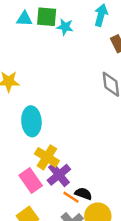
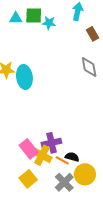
cyan ellipse: (31, 121) -> (24, 77), moved
yellow cross: (47, 157) -> (42, 155), moved
purple cross: (59, 175) -> (51, 143), turned 30

